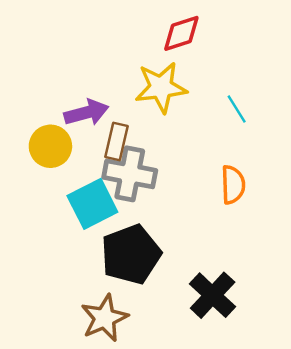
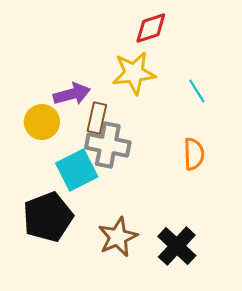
black pentagon: (131, 254) -> (48, 217), moved
brown star: (104, 318) -> (118, 237), moved

